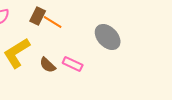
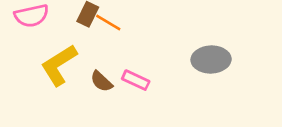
gray ellipse: (108, 37) -> (211, 59), moved, turned -48

